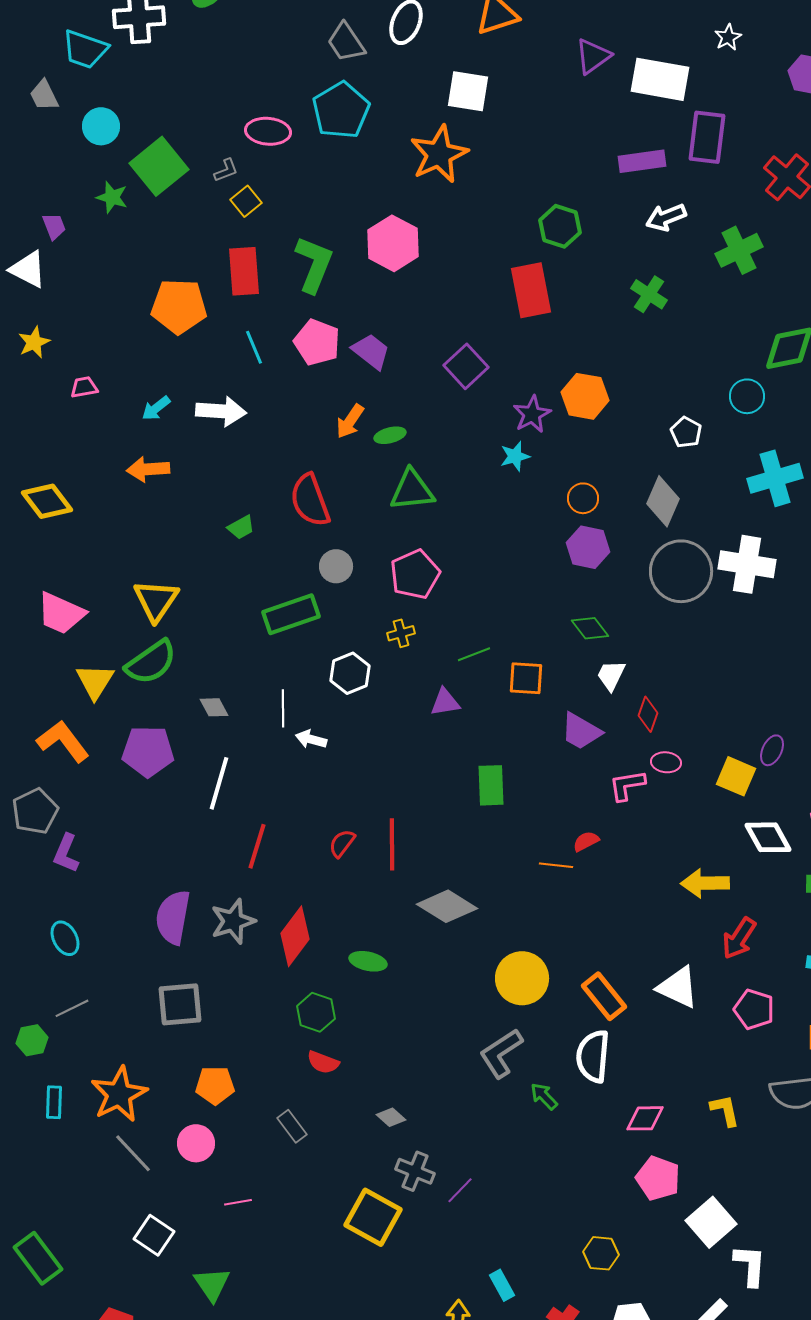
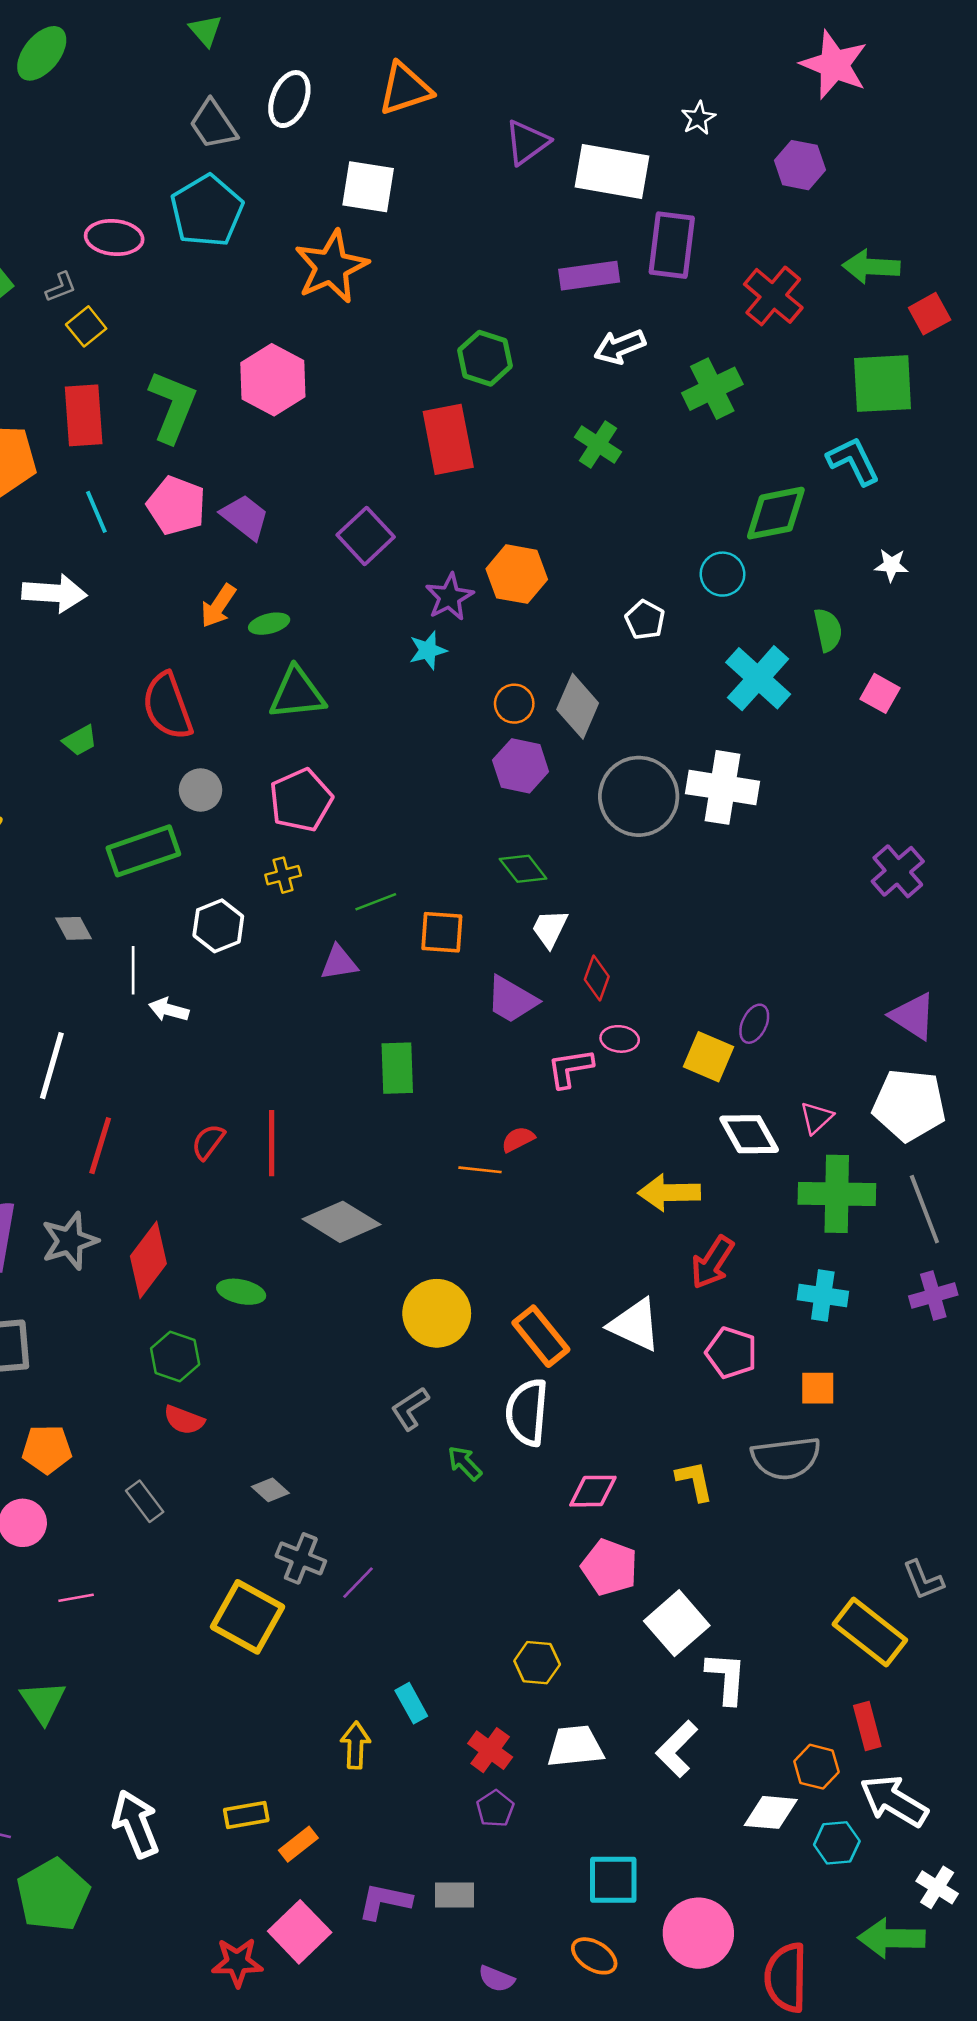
cyan cross: (775, 478) -> (758, 678), turned -32
gray diamond: (663, 501) -> (578, 706), moved
gray diamond: (214, 707) -> (73, 928), moved
gray L-shape: (501, 1053) -> (410, 1409), size x0.7

